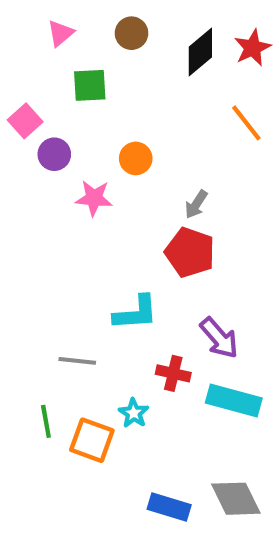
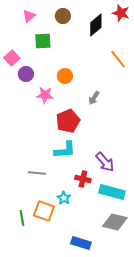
red star: (253, 48) -> (121, 13), moved, turned -30
red pentagon: (190, 252) -> (68, 121), moved, turned 30
green line: (46, 421) -> (22, 218), moved
gray diamond: (236, 499) -> (115, 222), moved, turned -50

